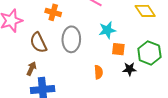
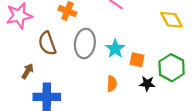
cyan star: (107, 30) -> (115, 49), moved, turned -30
brown arrow: (31, 69) -> (28, 71), moved

